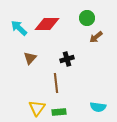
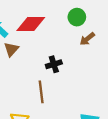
brown triangle: (30, 58) -> (11, 49), moved

